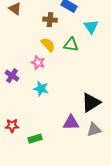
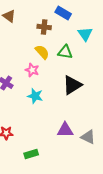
black triangle: (91, 103) -> (72, 85), moved
gray triangle: (94, 130) -> (88, 137), turned 42
green rectangle: (35, 139) -> (31, 154), moved

